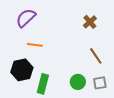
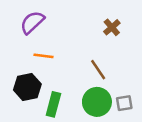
brown line: (96, 56) -> (98, 70), moved
green circle: (78, 82) -> (97, 102), size x1.5

